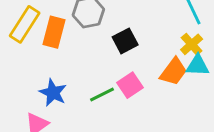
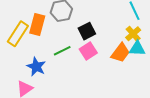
yellow rectangle: (25, 24) -> (18, 34), moved
pink square: (130, 85) -> (88, 51), moved
green line: (102, 95) -> (62, 51), moved

